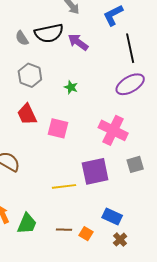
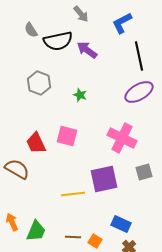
gray semicircle: (22, 38) -> (31, 30), moved
red trapezoid: (27, 114) -> (36, 143), moved

